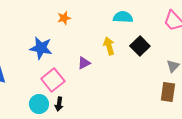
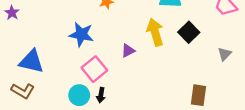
yellow arrow: (109, 46) -> (155, 32), size x1.4
brown rectangle: (168, 92) -> (199, 95), moved

